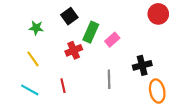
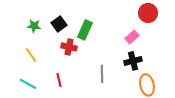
black square: (69, 16) -> (59, 24), moved
pink rectangle: (112, 40) -> (132, 37), moved
red cross: (74, 50) -> (69, 47), turned 35

